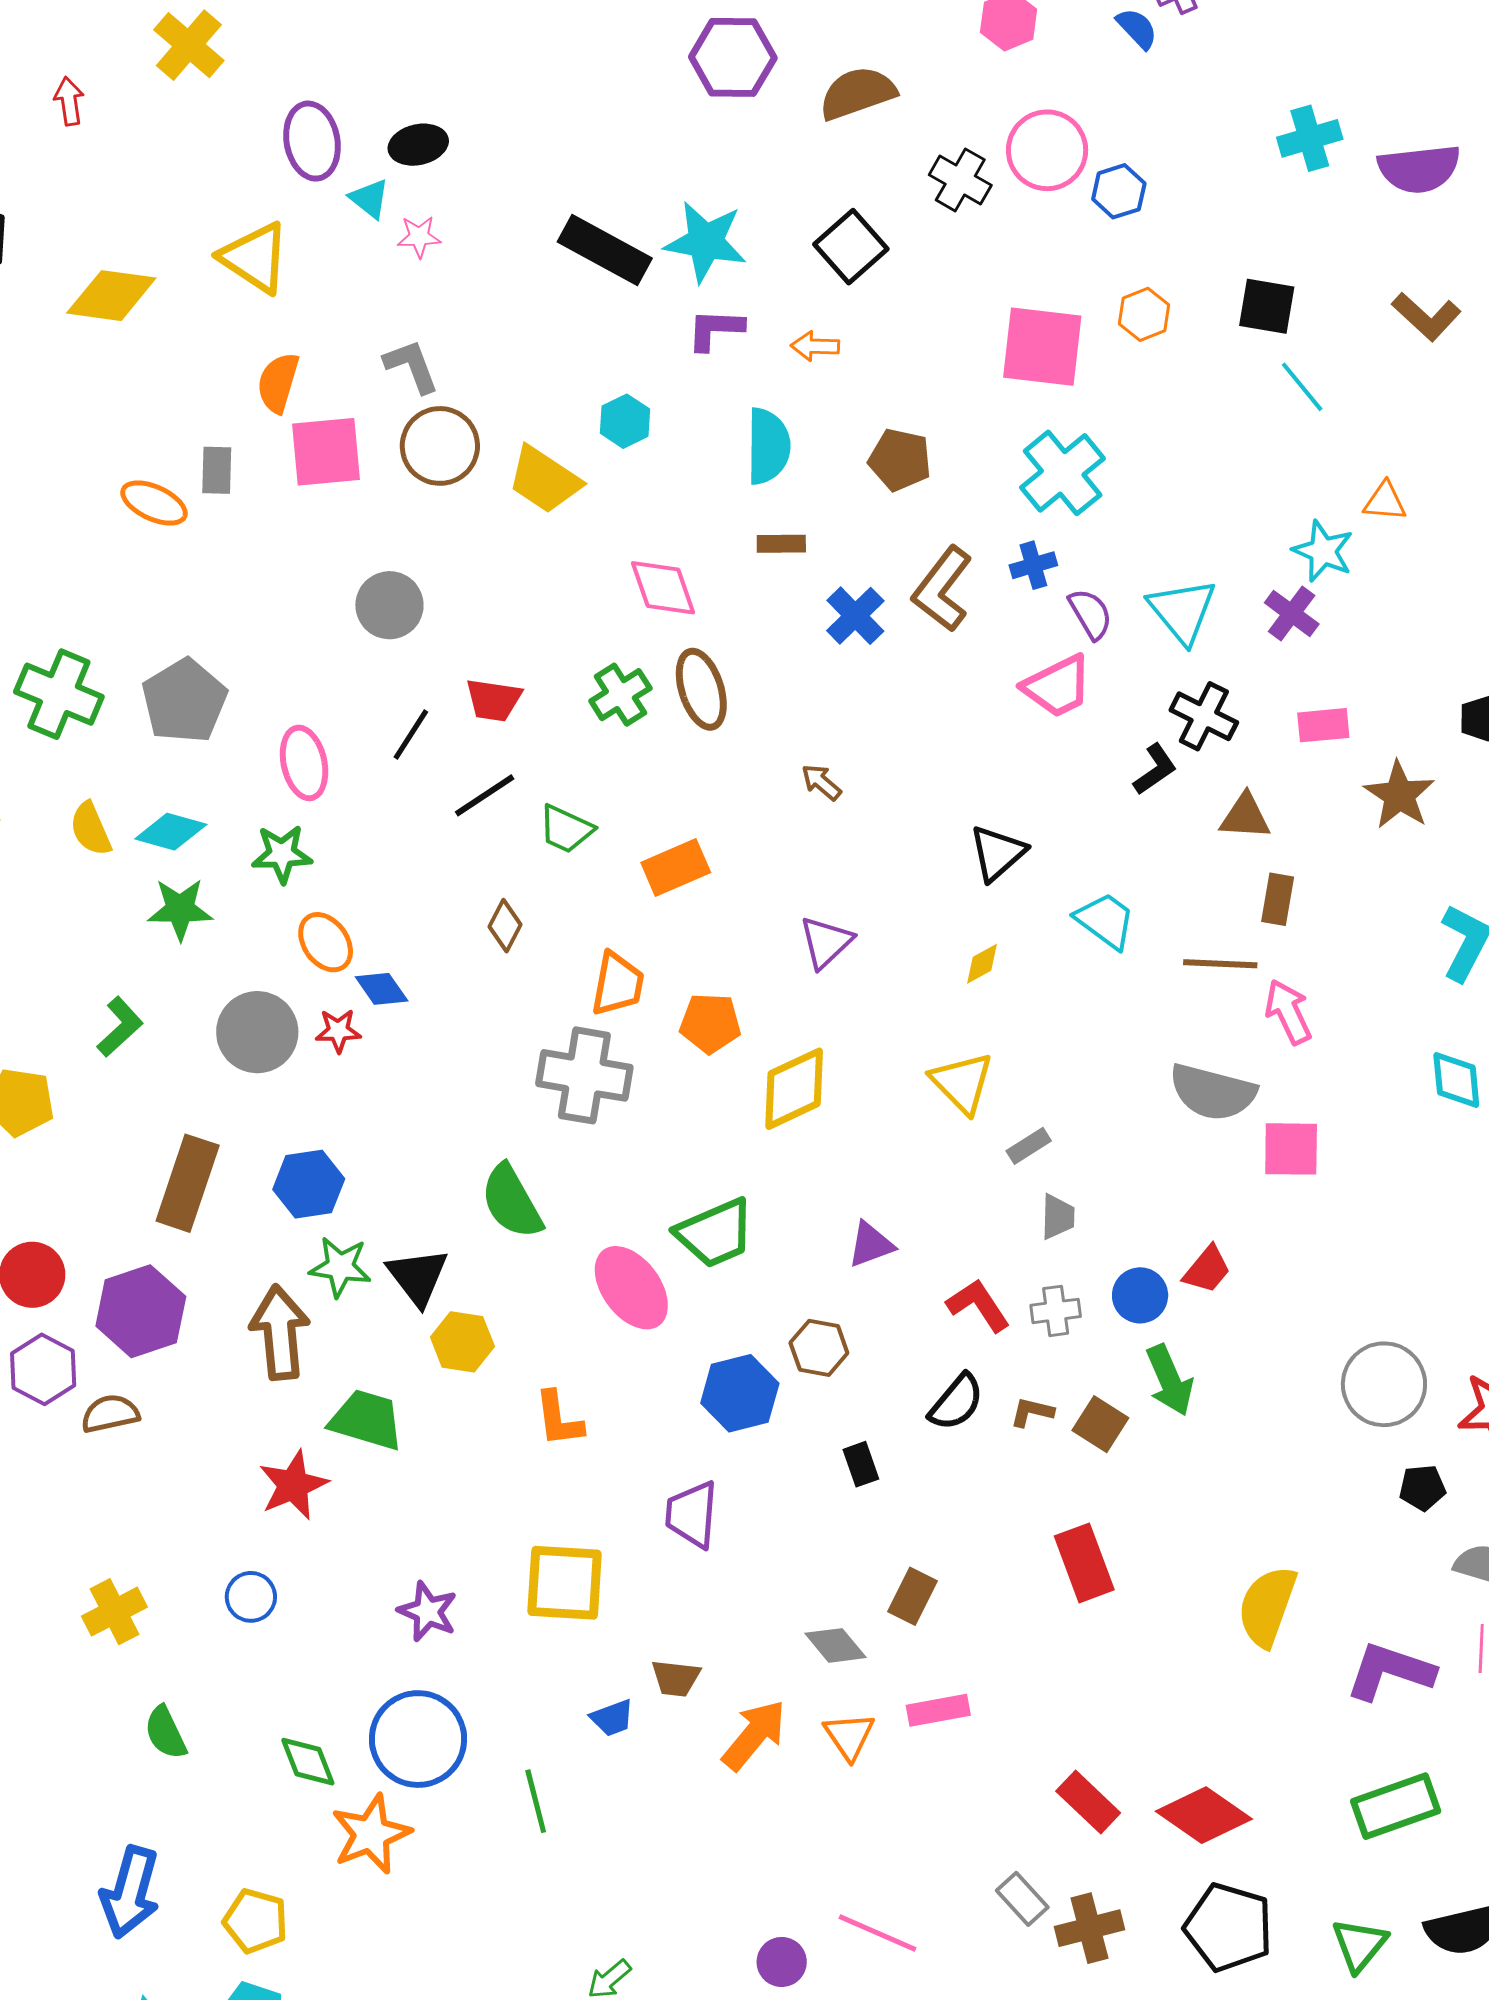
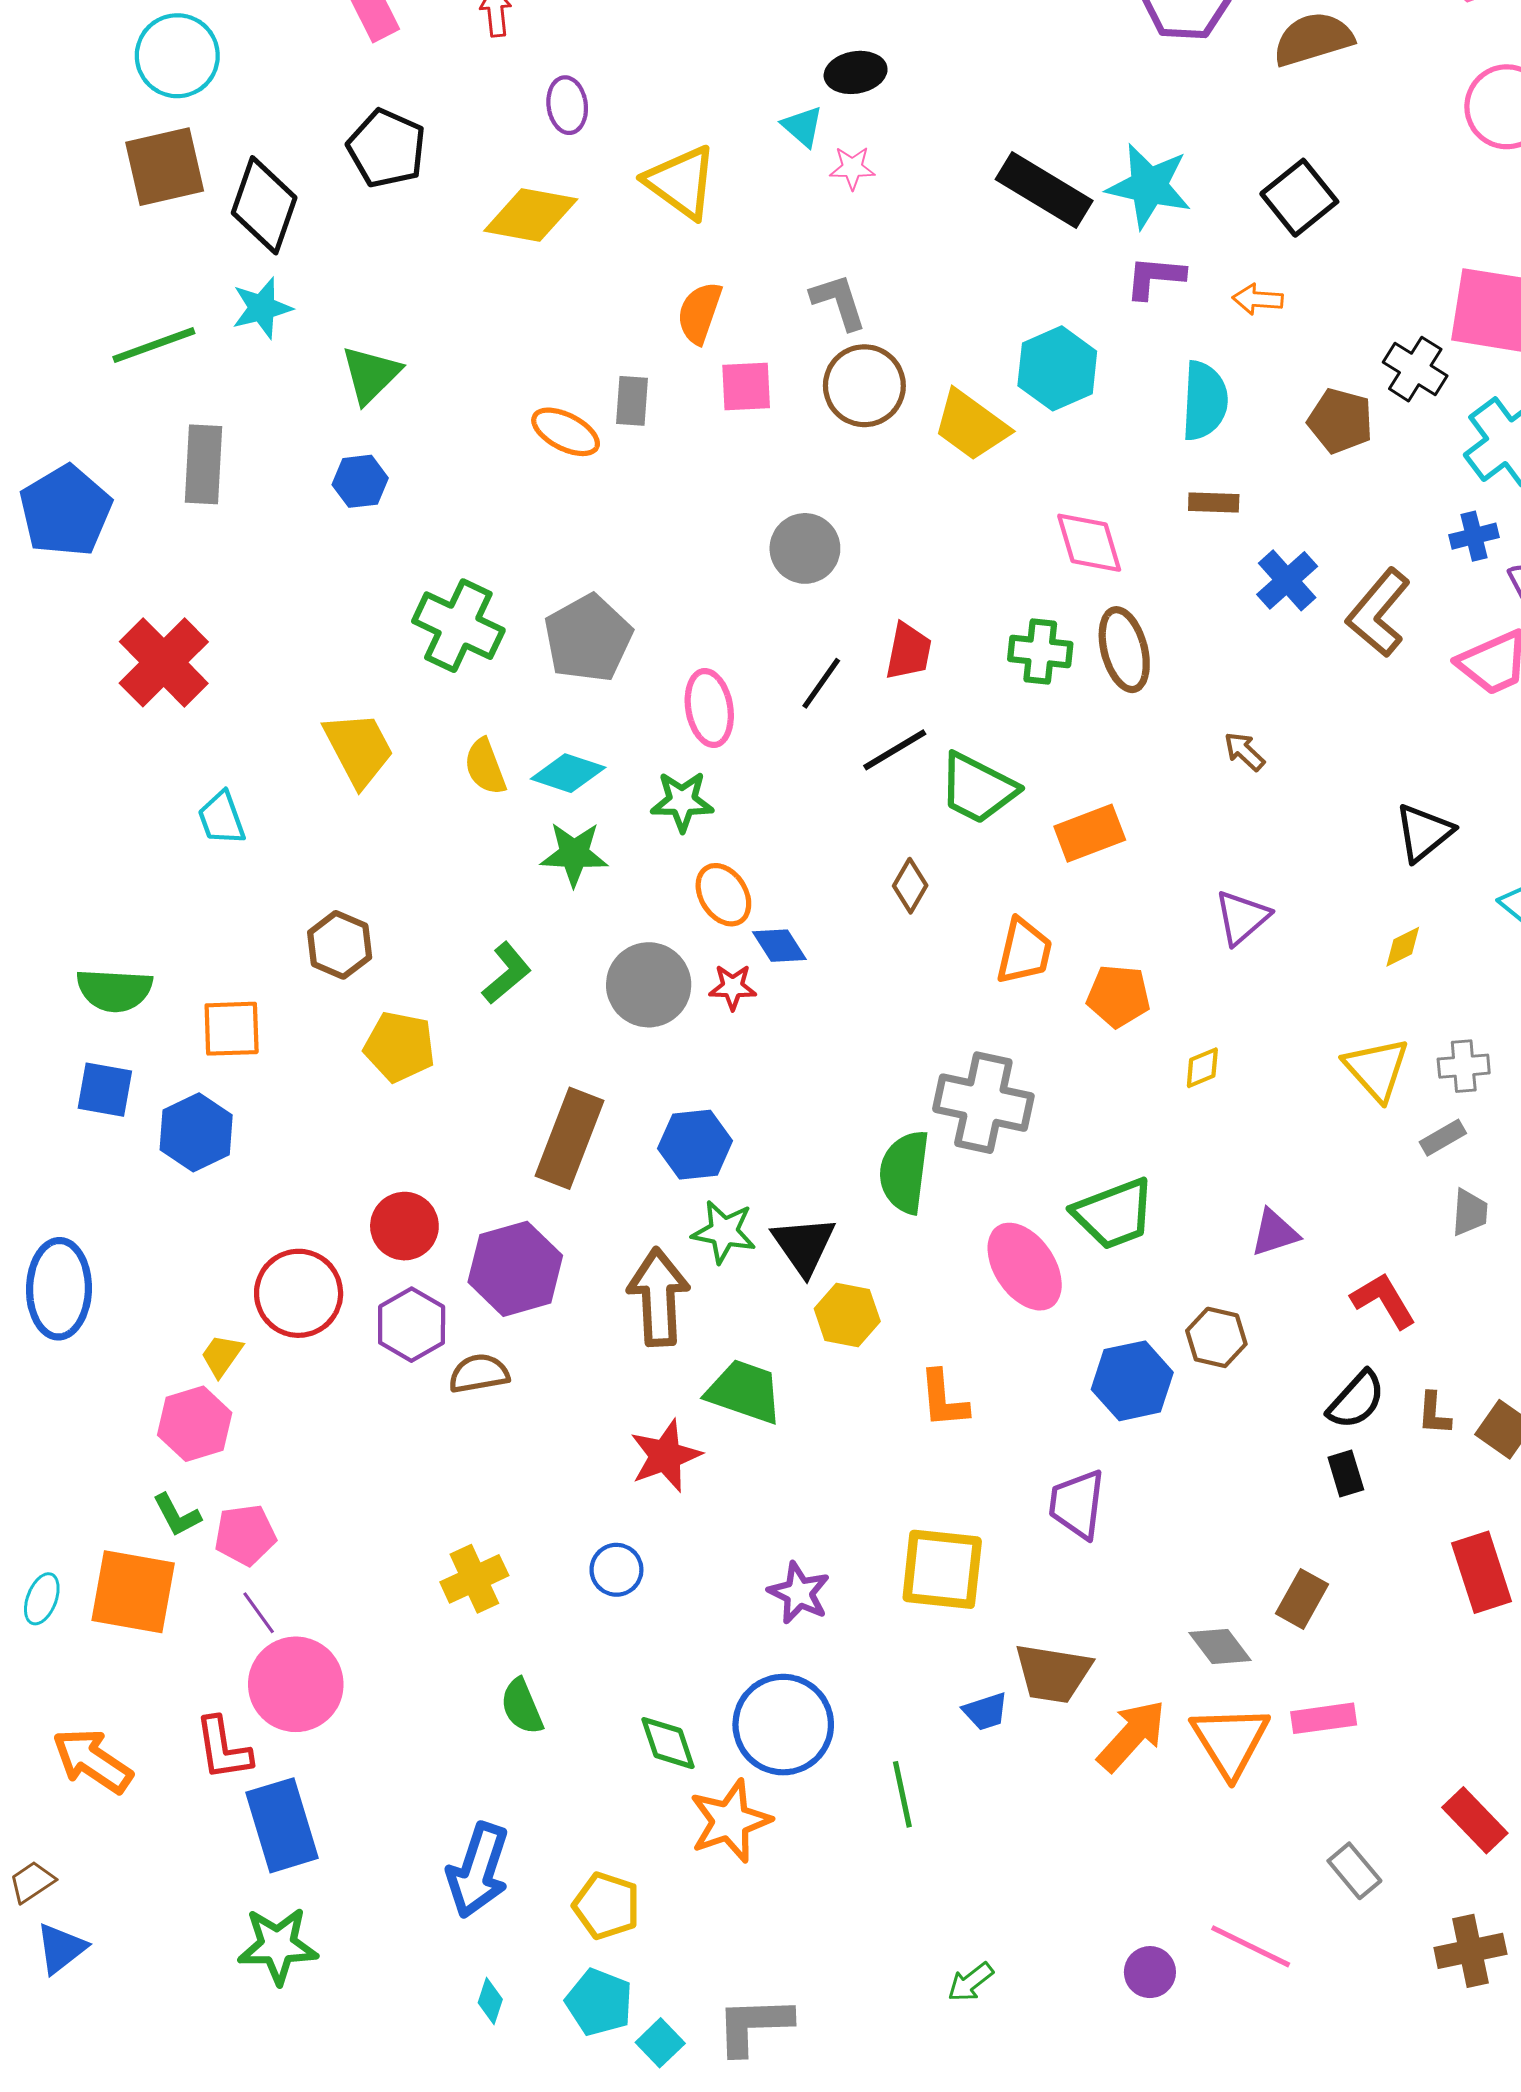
purple ellipse: (312, 141) -> (567, 105), moved, size x0.7
black cross: (960, 180) -> (1415, 369), moved
cyan hexagon: (625, 421) -> (1057, 368), size x1.5
pink square: (326, 452) -> (746, 387), size x0.7
brown L-shape: (942, 589) -> (1378, 613), moved
green cross: (620, 695) -> (1040, 652), turned 36
red trapezoid: (494, 700) -> (908, 651), turned -90
green trapezoid: (566, 829) -> (978, 788), size x1.4
gray cross: (584, 1075) -> (983, 1103), moved
yellow diamond: (794, 1089) -> (1202, 1068), size x0.5
green semicircle: (512, 1202) -> (904, 1172), turned 34
gray cross: (1056, 1311) -> (1464, 1066), moved
brown L-shape: (1032, 1412) -> (1434, 1414), turned -102
black rectangle: (861, 1464) -> (1346, 1474), moved
brown trapezoid: (676, 1678) -> (1053, 1673), size x1.5
orange triangle: (849, 1736) -> (1230, 1741), size x1.5
gray rectangle: (1022, 1899) -> (1354, 1871), moved

